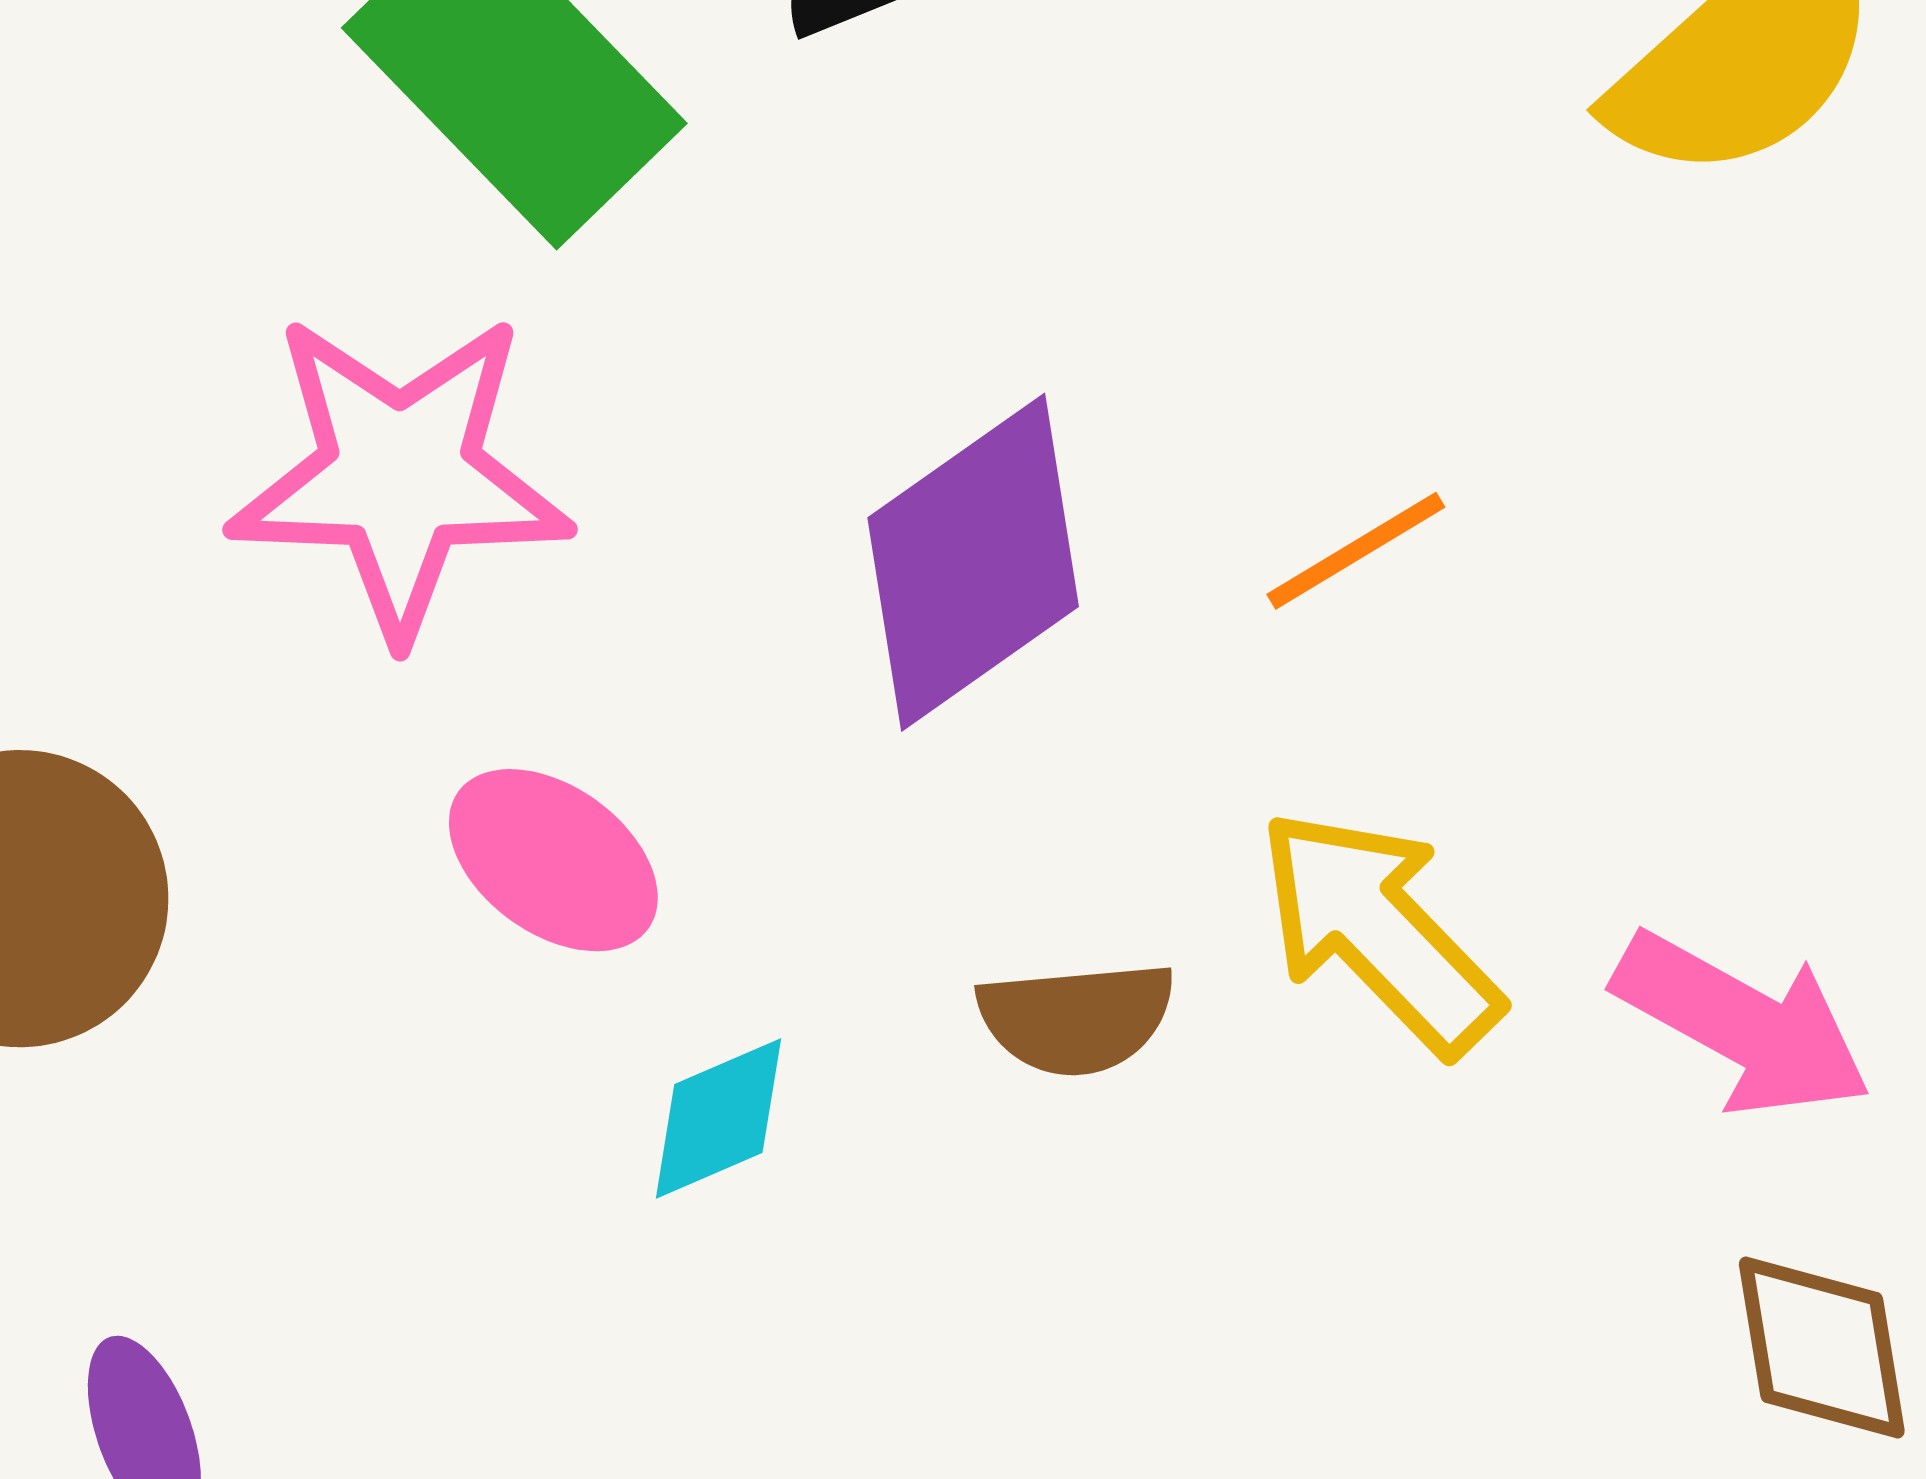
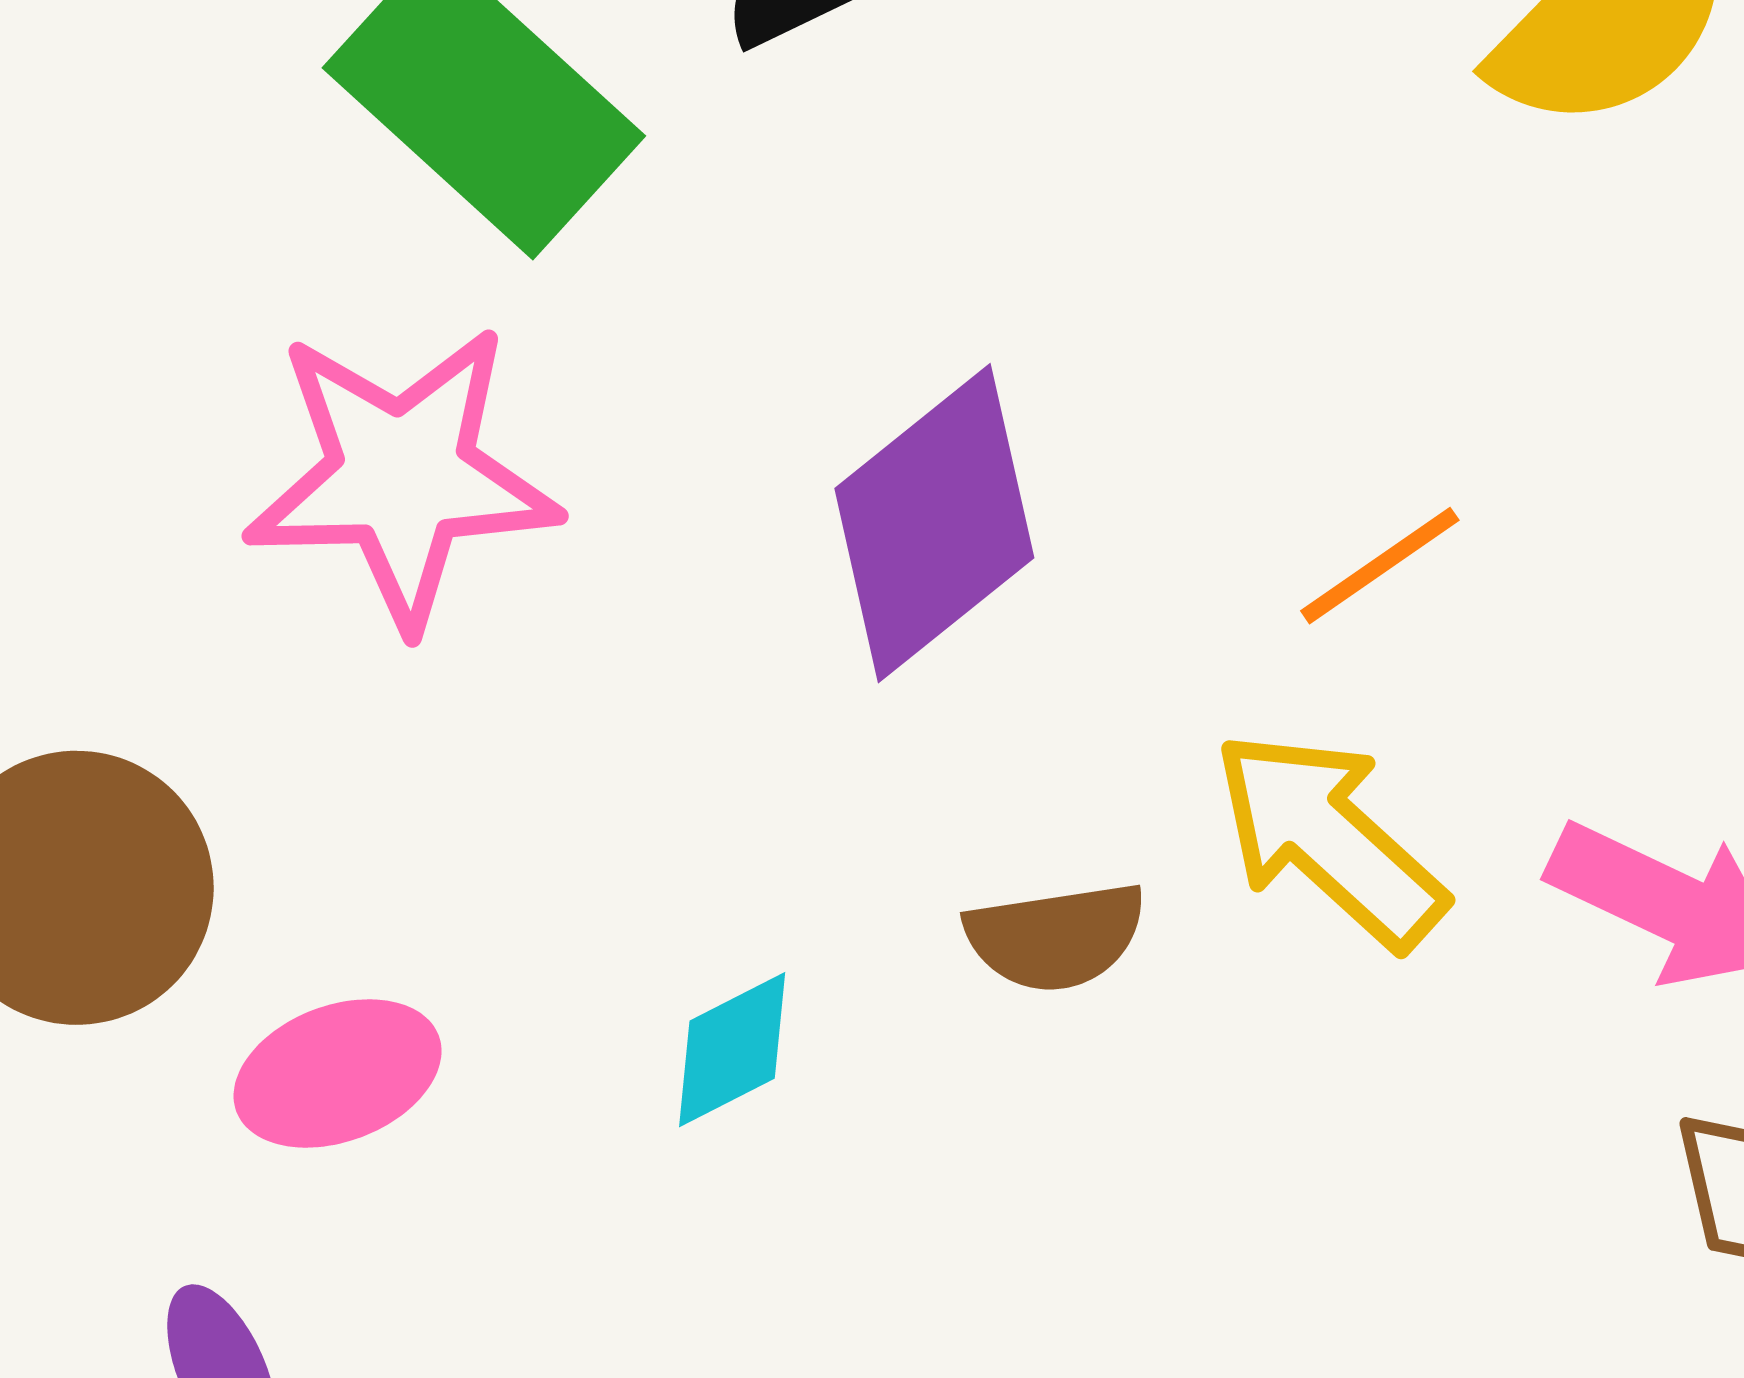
orange line: (1356, 551) -> (1380, 566), moved
pink ellipse: (553, 860) -> (338, 1073), moved, turned -53

